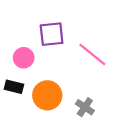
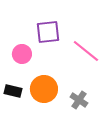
black rectangle: (14, 87) -> (13, 91), moved

